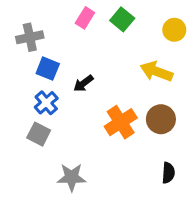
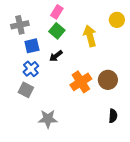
green square: (122, 19) -> (57, 31), moved
blue square: (48, 69) -> (32, 46), turned -35
yellow arrow: (156, 72) -> (90, 36), moved, turned 55

